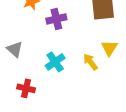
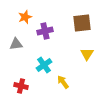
gray triangle: (15, 49) -> (16, 44), moved, turned -48
yellow arrow: (90, 62) -> (63, 82), moved

